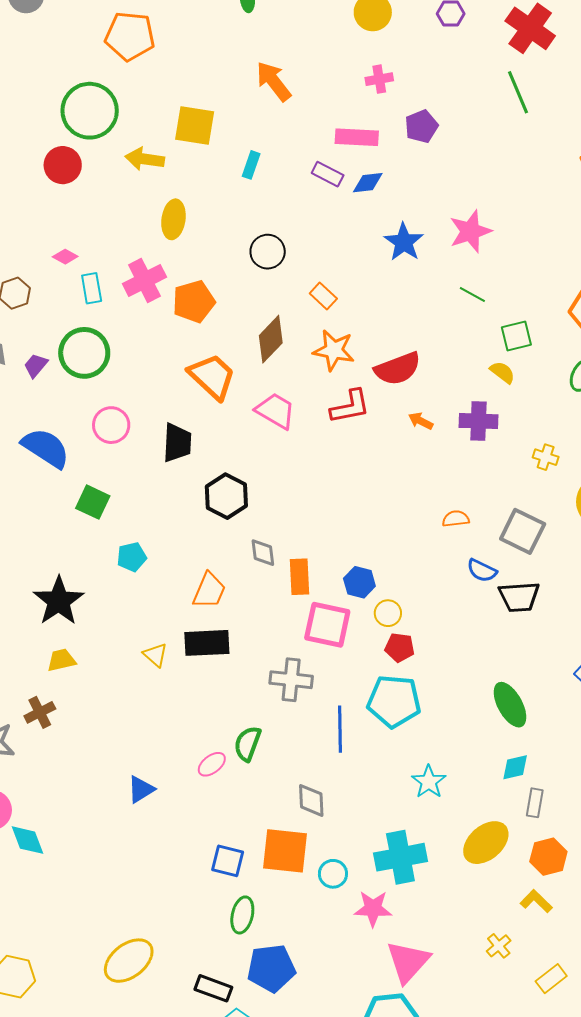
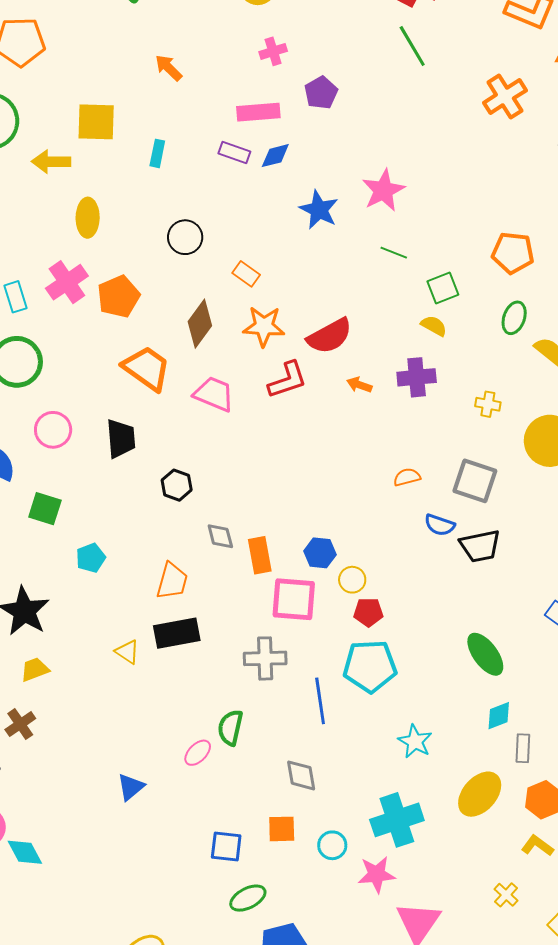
orange arrow: (274, 81) -> (169, 68), size x0.7
black hexagon: (226, 496) -> (177, 485), size x0.7
orange square: (285, 851) -> (282, 829), size x0.6
green ellipse: (242, 915) -> (248, 898), turned 57

